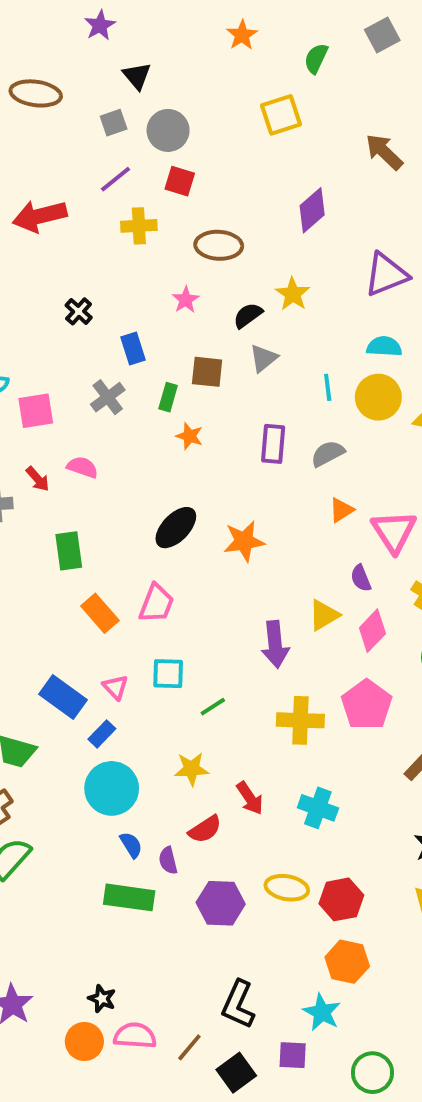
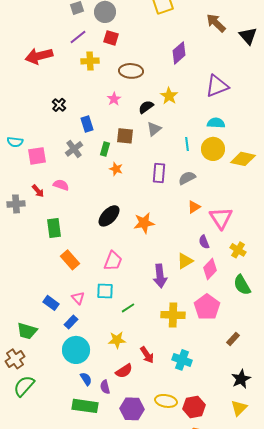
pink trapezoid: (156, 603) -> (113, 261), moved
blue rectangle: (63, 697) -> (51, 303), size x0.7

